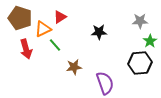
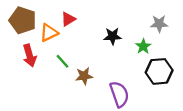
green star: (150, 41) -> (143, 46), moved
green line: (55, 45) -> (63, 61), moved

